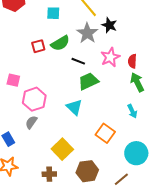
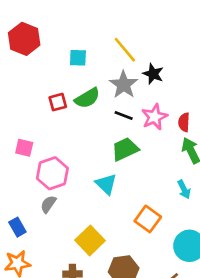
black line: (78, 61) -> (124, 116), moved

